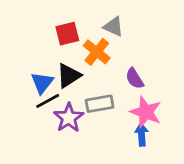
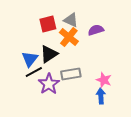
gray triangle: (114, 27) -> (71, 20), moved
purple semicircle: (135, 78) -> (96, 30), moved, turned 105
pink star: (146, 112) -> (104, 80), size x0.7

